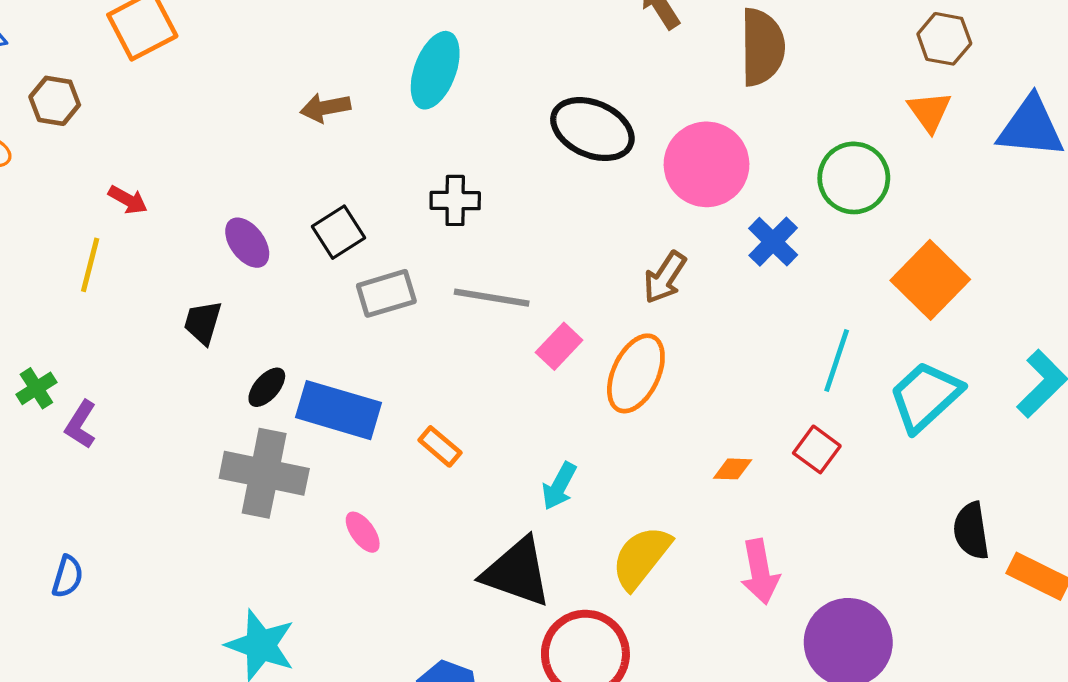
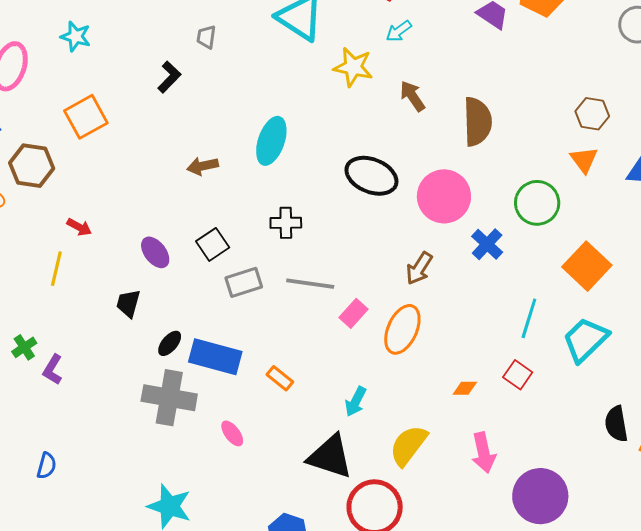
brown hexagon: (55, 101) -> (32, 166), size x1.4

